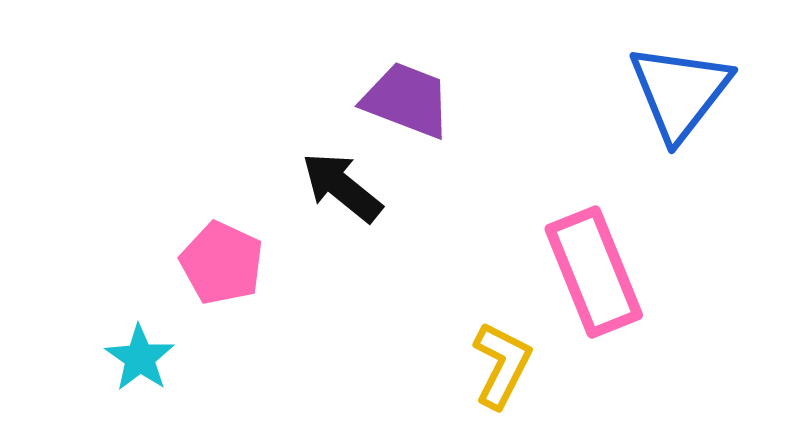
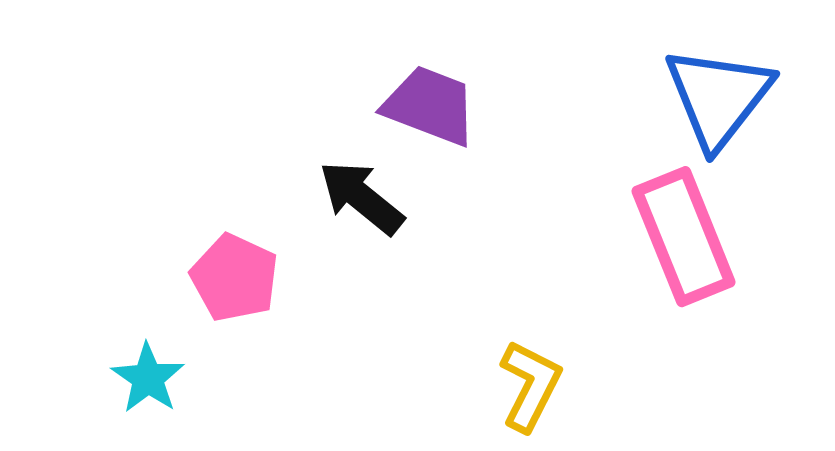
pink rectangle: (594, 272) -> (684, 237), moved

